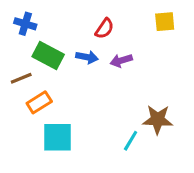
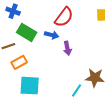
red semicircle: (105, 29) -> (64, 17), size x1.5
purple arrow: (121, 60) -> (67, 48), moved, turned -88

